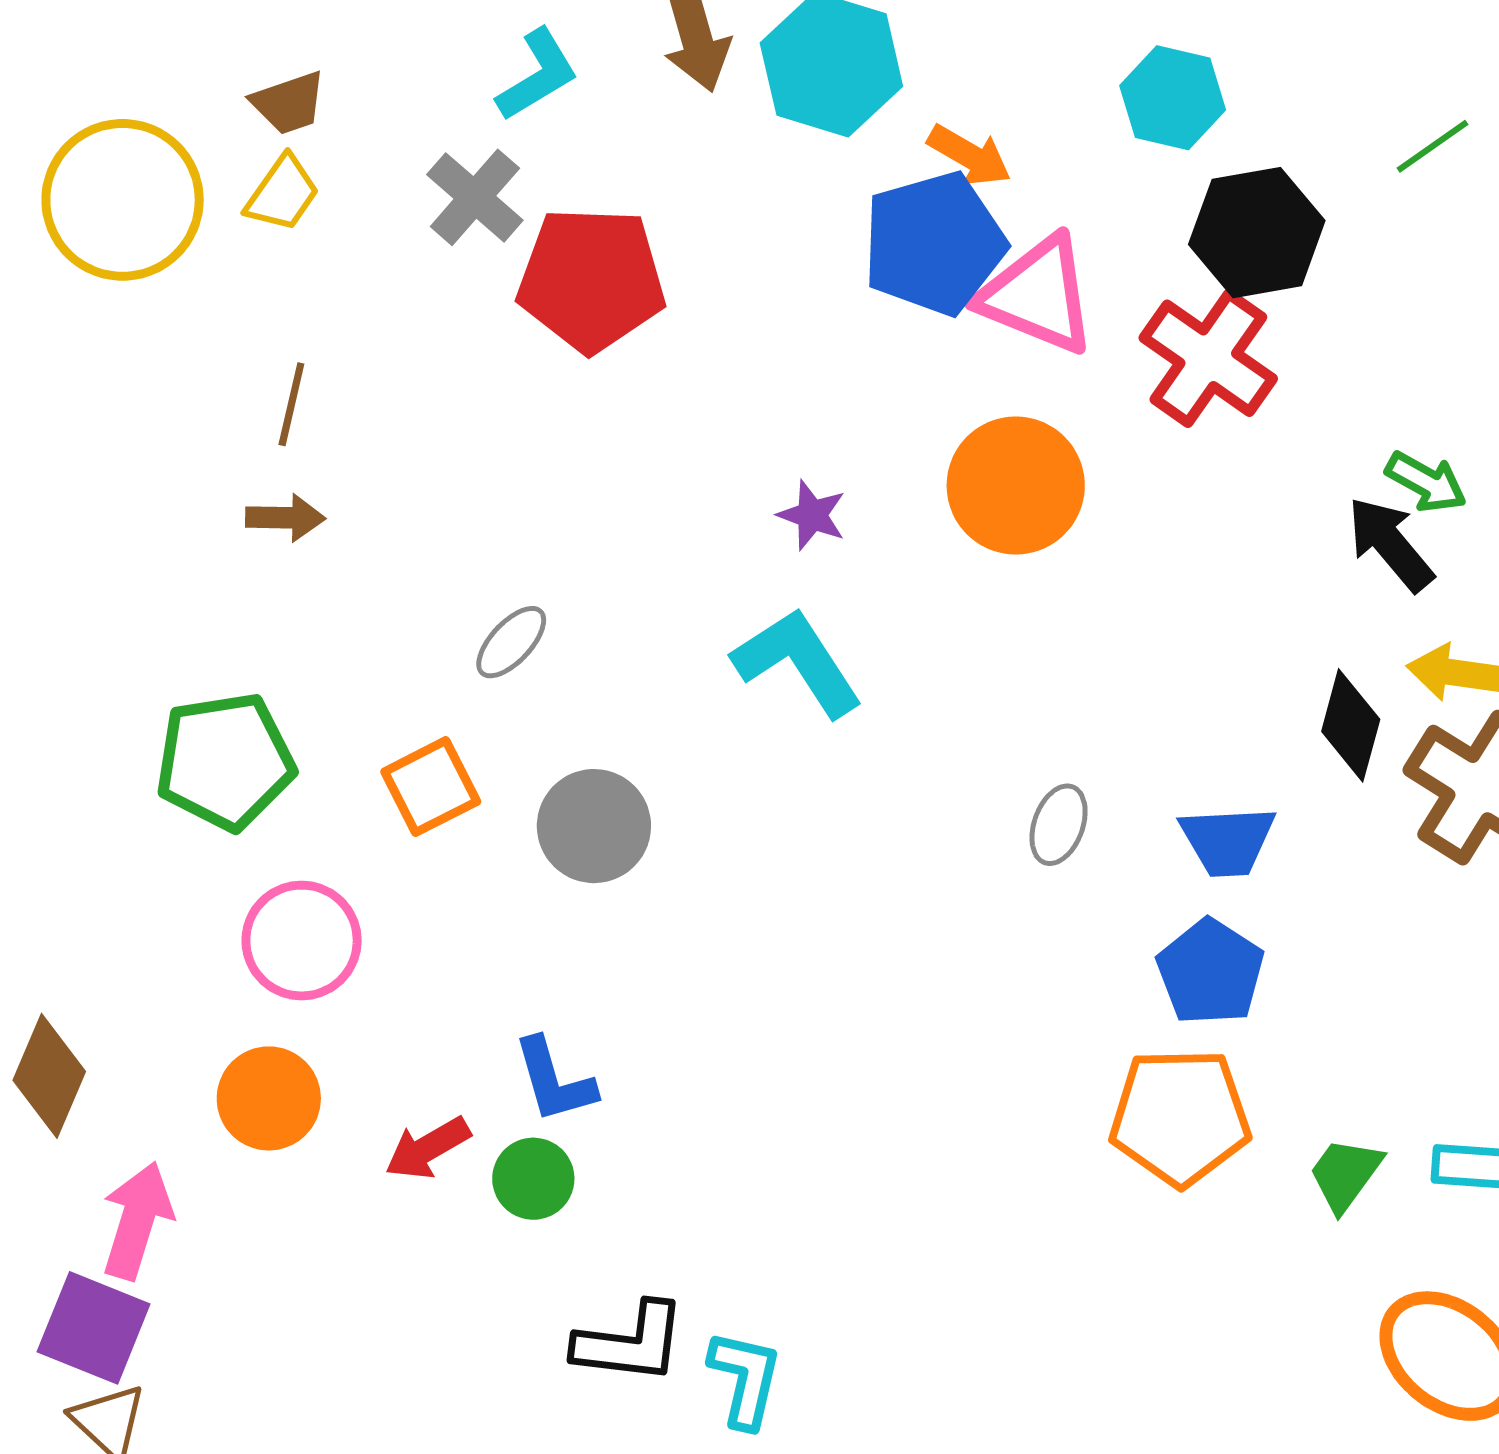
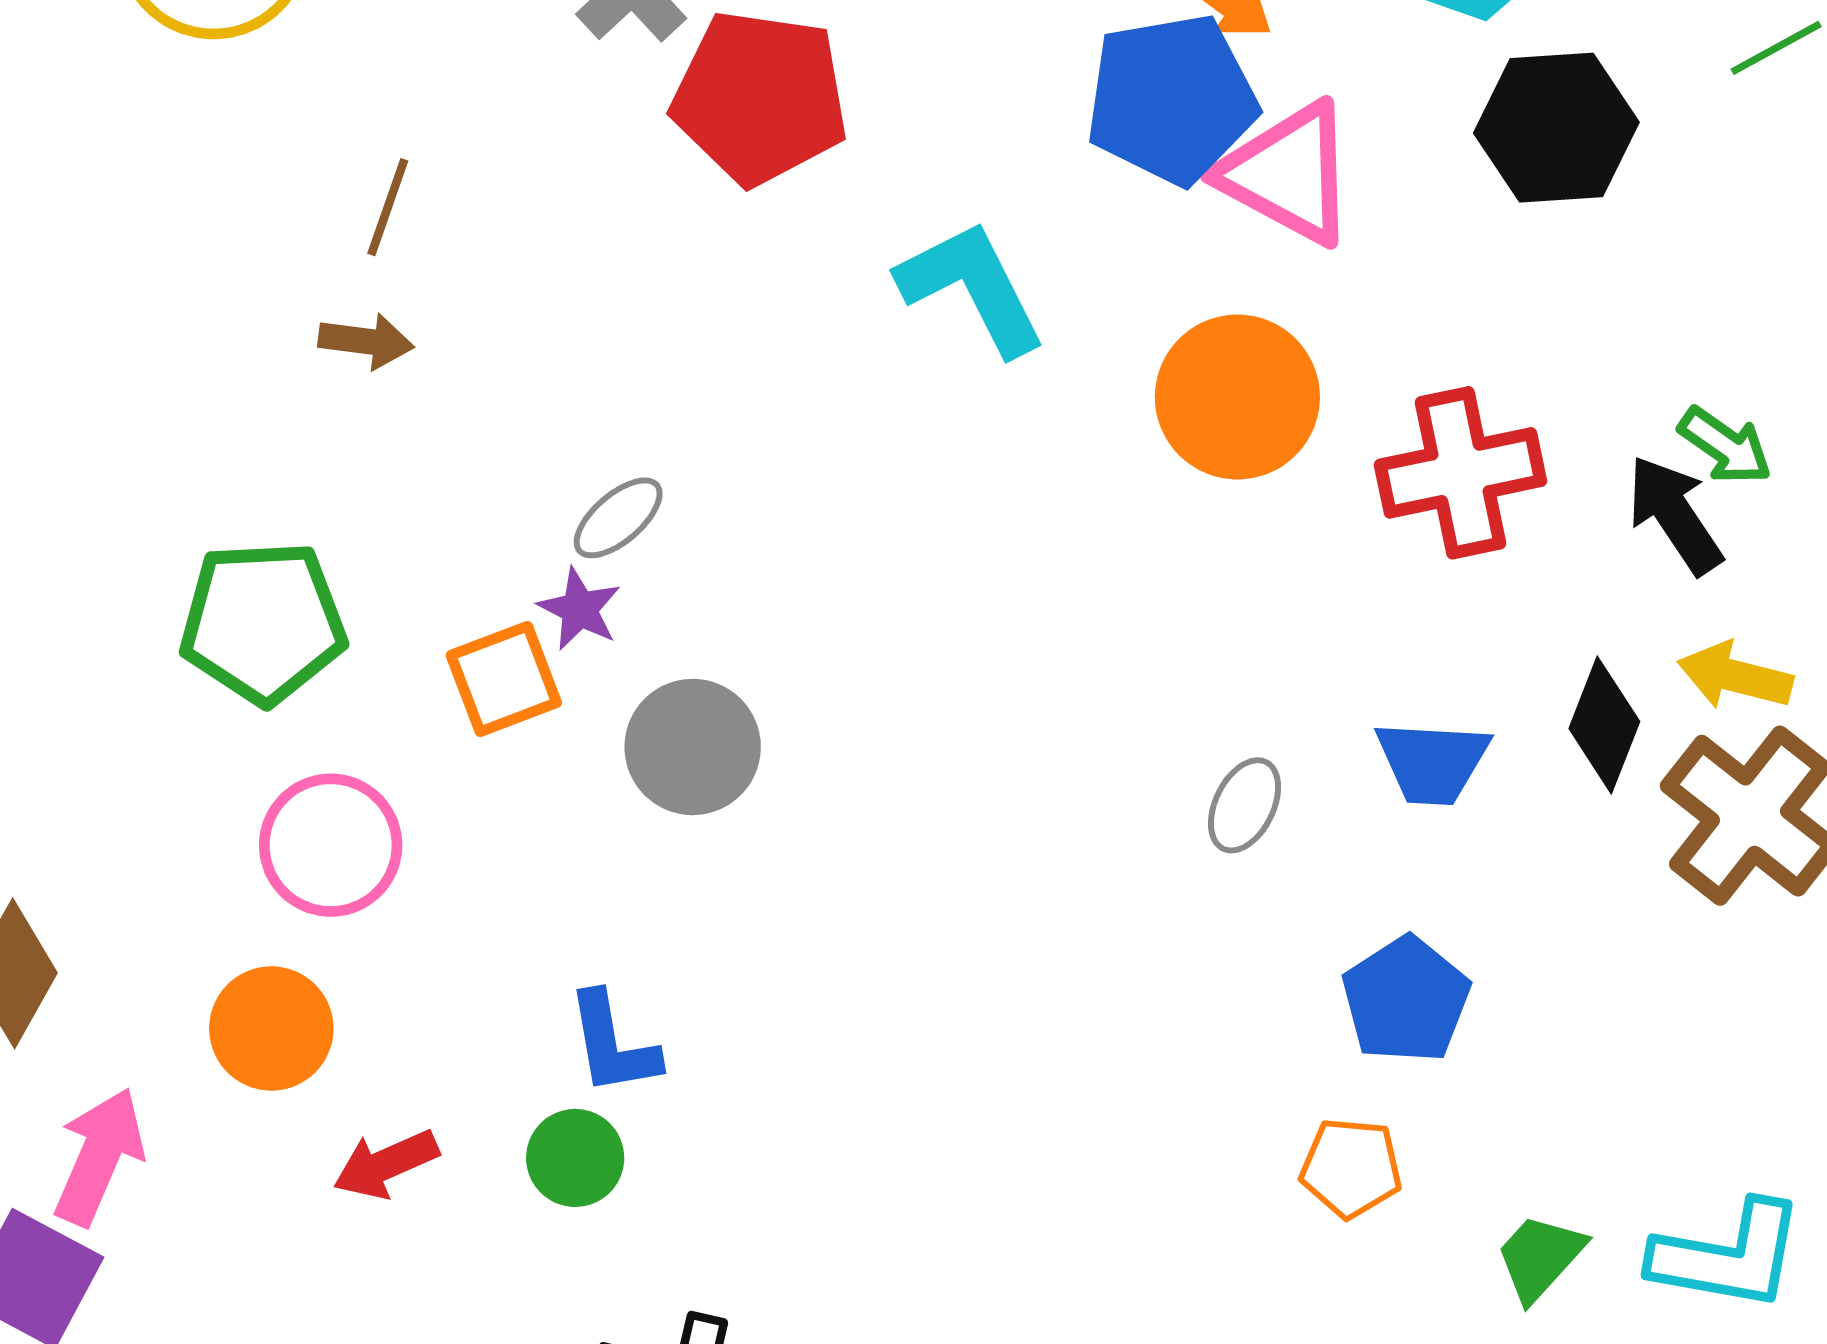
red cross: (1208, 358) -> (1460, 473), moved, turned 37
purple star: (812, 515) -> (580, 609), moved
cyan L-shape: (798, 662) -> (972, 288), moved
blue trapezoid: (1228, 841) -> (1432, 762), moved
orange pentagon: (1180, 1117) -> (1351, 1168), size x0.6
red arrow: (428, 1148) -> (386, 1164), moved

